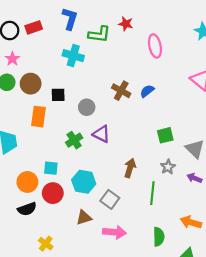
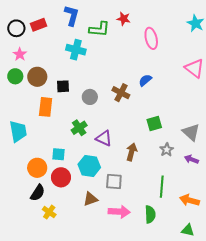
brown cross: (121, 91) -> (121, 93), moved
purple triangle: (101, 134) -> (104, 138), moved
green square: (165, 135) -> (154, 123), moved
green line: (152, 193) -> (162, 187), moved
gray square: (110, 199) -> (114, 182), turned -30
black semicircle: (27, 209) -> (38, 193), turned -36
green semicircle: (159, 237) -> (150, 214), moved
yellow cross: (46, 244) -> (49, 212), moved

